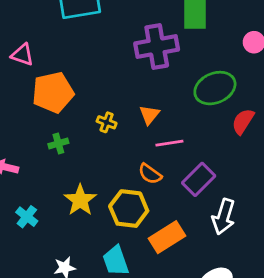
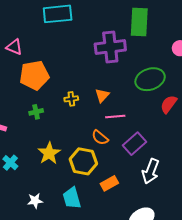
yellow cross: (107, 122) -> (71, 99), turned -32
orange rectangle: (167, 237) -> (109, 183), size x0.7

